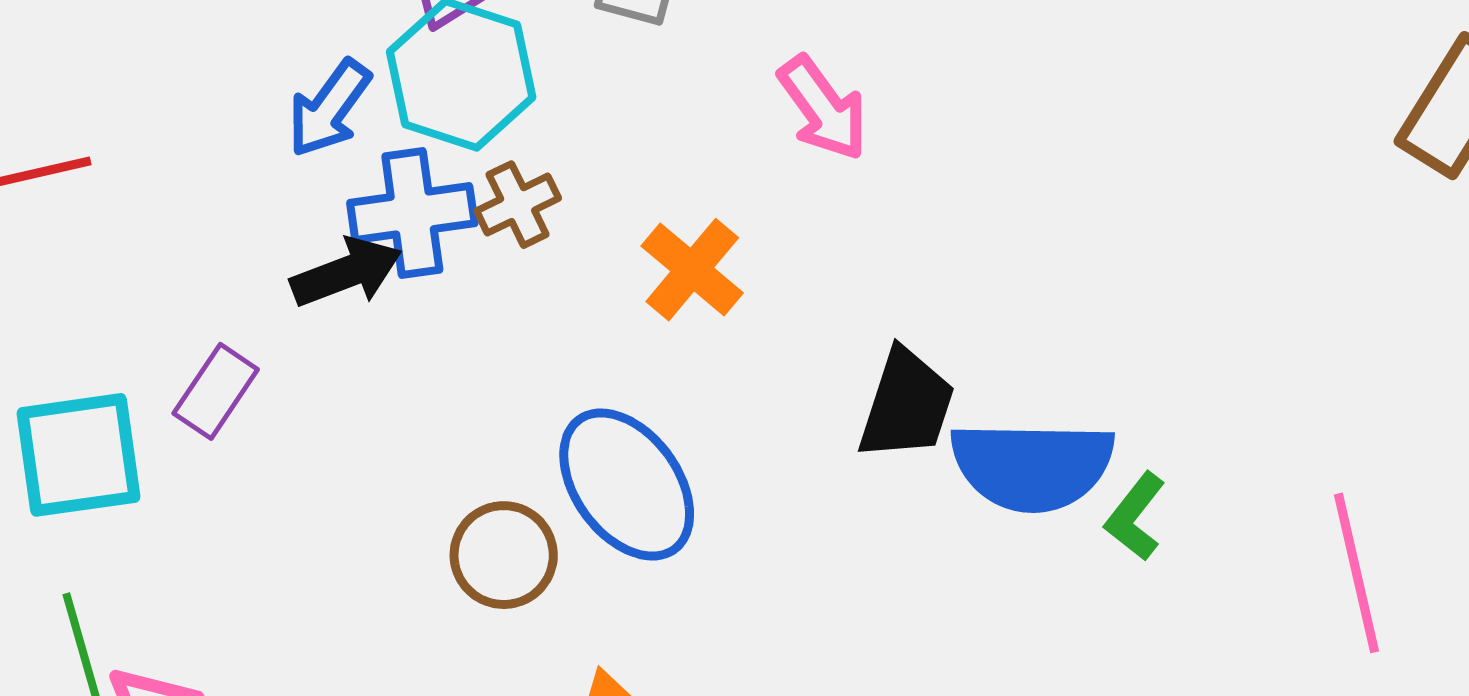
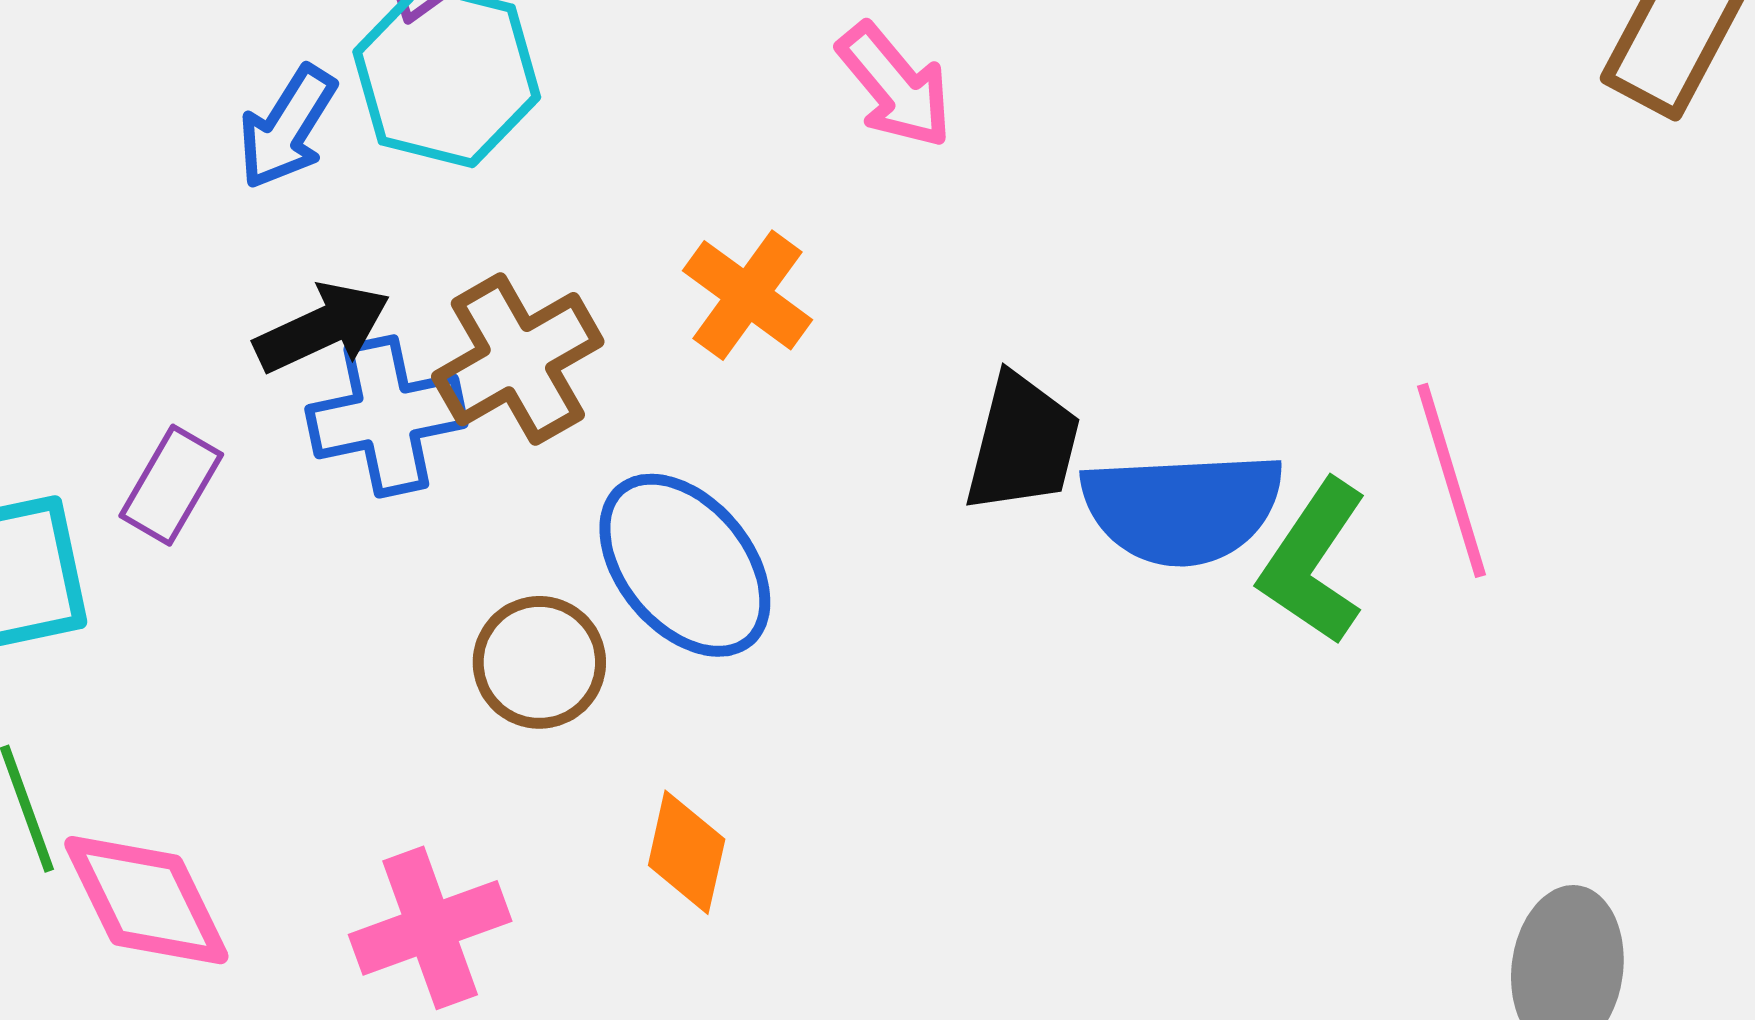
brown cross: (518, 205) -> (518, 359), moved, size x1.6
blue cross: (412, 213) -> (386, 416), moved
green L-shape: (1135, 517) -> (1313, 562), size x1.5
pink line: (1356, 573) -> (1452, 480), moved

